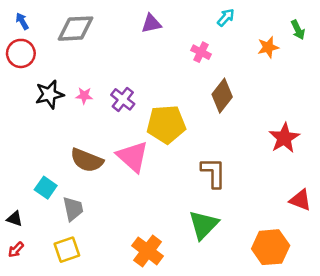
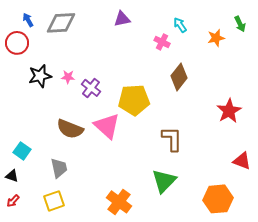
cyan arrow: (226, 17) -> (180, 25), moved, turned -77
blue arrow: (22, 21) -> (28, 20), moved
purple cross: (123, 99) -> (91, 88), moved
cyan square: (46, 188) -> (22, 151), moved

